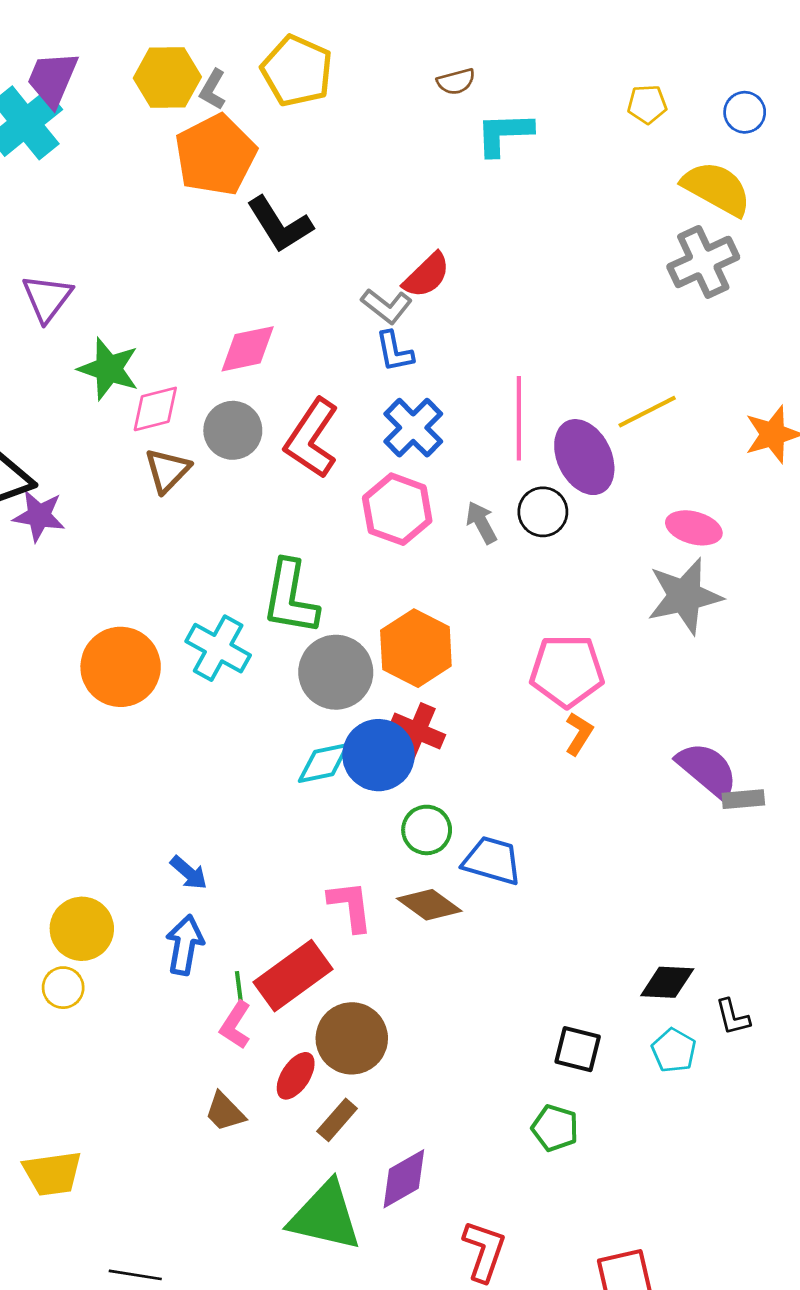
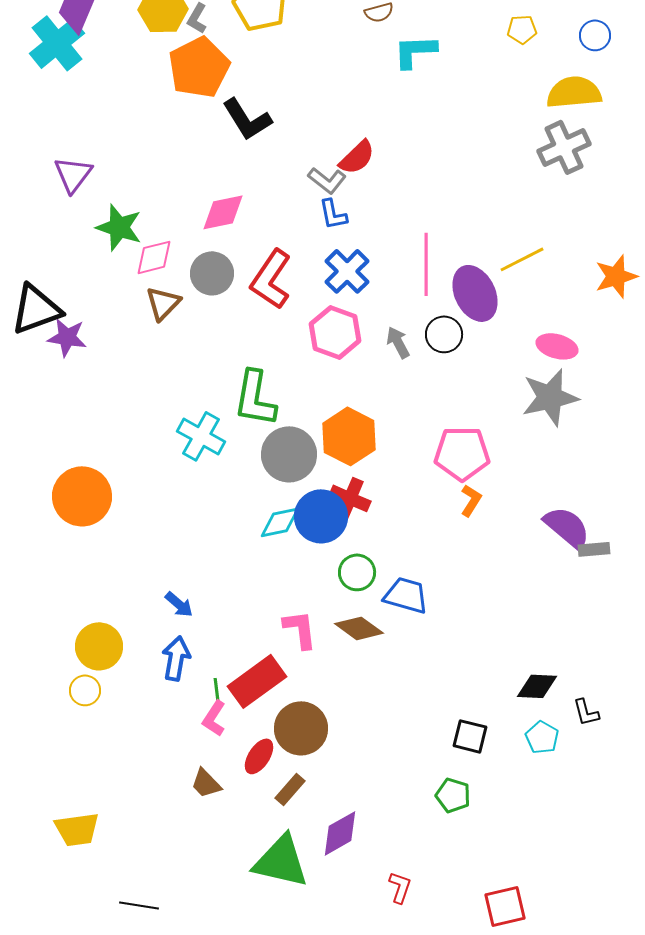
yellow semicircle: (717, 188) -> (574, 92), turned -34
orange circle: (121, 667) -> (82, 496), moved
red L-shape: (484, 1251) -> (400, 887), size x0.7

